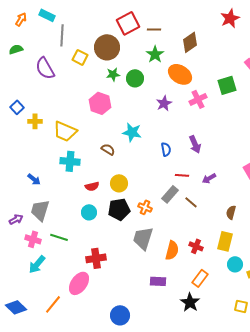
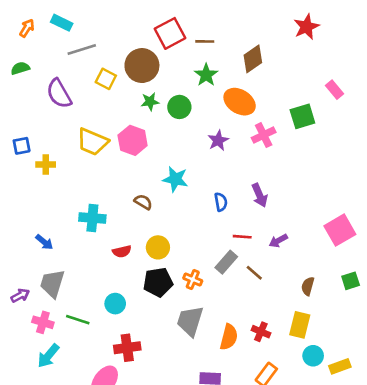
gray line: (62, 35) -> (82, 49), turned 70
blue square: (17, 107) -> (22, 146), turned 32
yellow trapezoid: (65, 131) -> (92, 142), moved
cyan circle: (89, 212) -> (115, 304), moved

